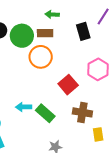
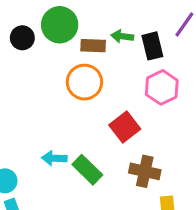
green arrow: (52, 14) -> (122, 36), moved
green circle: (22, 36) -> (60, 25), moved
pink hexagon: (98, 69) -> (162, 87), moved

